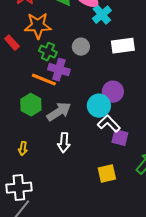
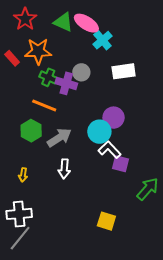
red rectangle: (12, 43) -> (12, 58), moved
purple cross: (59, 70) -> (66, 83), moved
yellow square: (107, 174) -> (106, 221), moved, turned 30

